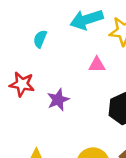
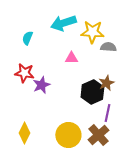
red star: (22, 84) -> (24, 73), moved

